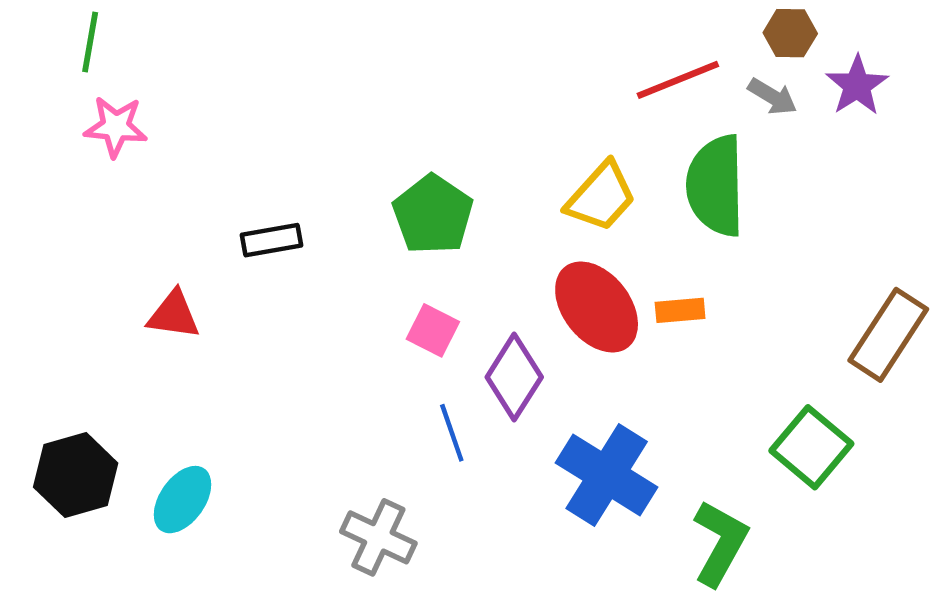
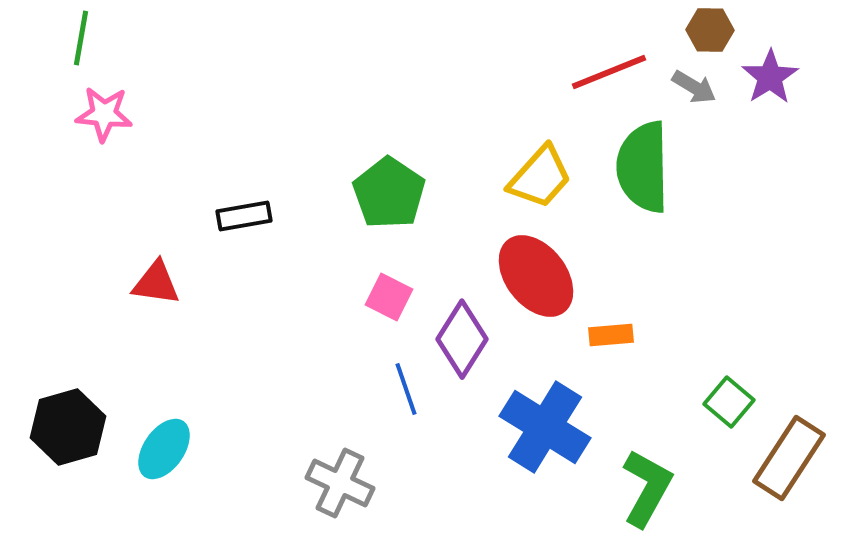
orange rectangle: (680, 310) -> (611, 335), moved
brown rectangle: (888, 335) -> (789, 458), moved
green square: (811, 447) -> (729, 402), size x0.7

